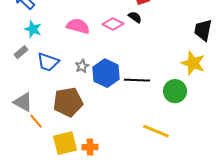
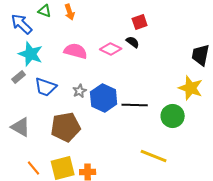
cyan star: (33, 29) -> (31, 54), size x1.4
orange line: (36, 121) -> (34, 168), moved

